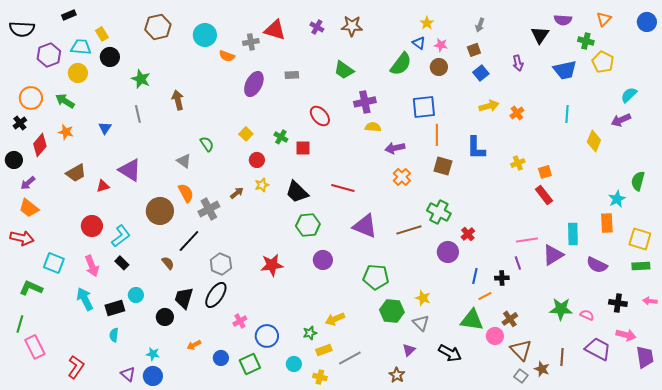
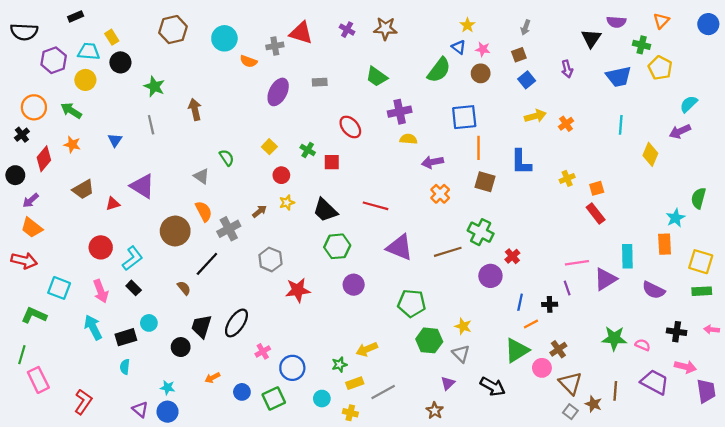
gray hexagon: (221, 264) -> (270, 259), moved
green triangle: (472, 320) -> (517, 350), turned -40

